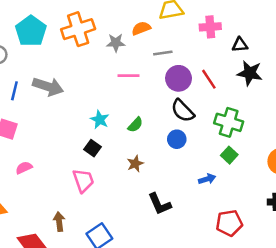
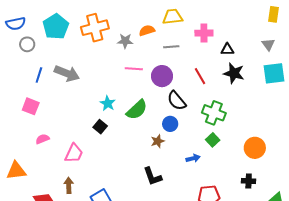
gray line: (163, 53) -> (171, 47), moved
purple circle: (179, 78) -> (162, 76), moved
green semicircle: (135, 125) -> (137, 110), size x1.6
brown star: (135, 164) -> (158, 141), moved
pink trapezoid: (83, 181) -> (74, 153), moved, turned 40

